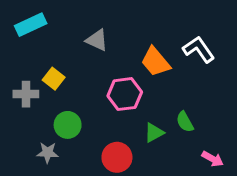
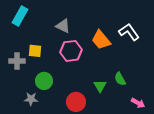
cyan rectangle: (31, 25) -> (20, 16), turned -36
yellow square: (54, 79) -> (35, 51), turned -32
pink hexagon: (125, 94) -> (71, 51), moved
green triangle: (154, 133) -> (100, 86), turned -32

